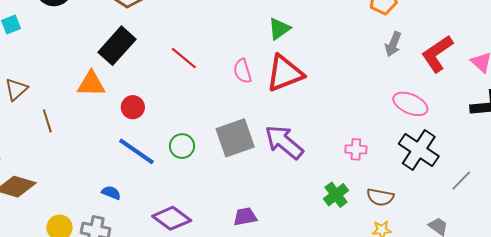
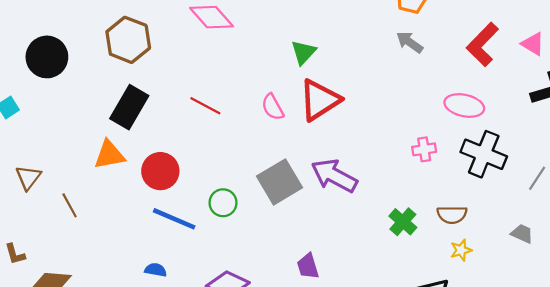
gray arrow: (393, 44) -> (410, 42), moved, turned 115
red circle: (133, 107) -> (160, 171), size x1.4
pink cross: (356, 149) -> (424, 149), moved
purple trapezoid: (245, 217) -> (308, 266), turned -85

